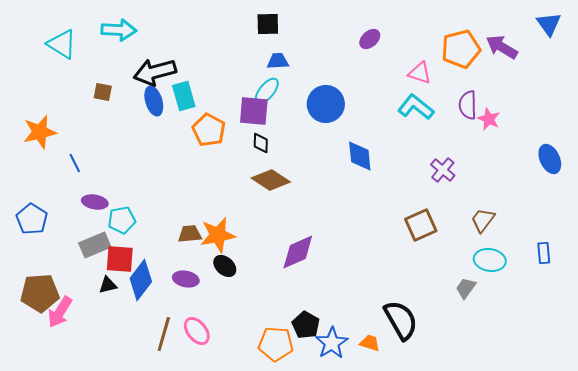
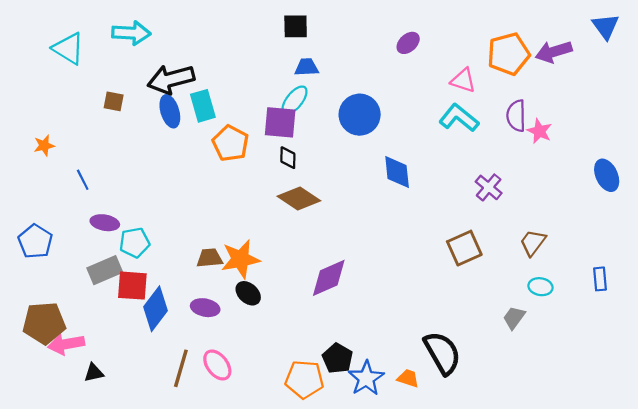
purple arrow: (502, 47) -> (554, 52), turned -48
orange star: (40, 132) -> (44, 145), size x0.6
cyan ellipse: (490, 260) -> (540, 287), size x0.7
black triangle: (108, 285) -> (94, 373), moved
pink arrow: (60, 312) -> (66, 344), turned 48

